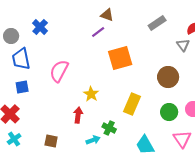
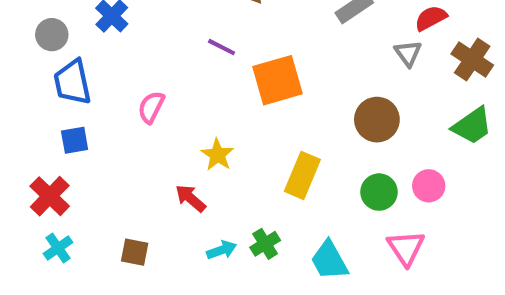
purple line: (98, 32) -> (222, 47), moved, turned 64
pink semicircle: (59, 71) -> (151, 107), size x0.7
red arrow: (78, 115) -> (191, 198), turned -56
green cross: (109, 128) -> (265, 244), moved, turned 32

